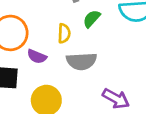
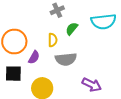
purple semicircle: (37, 56) -> (34, 57), turned -80

